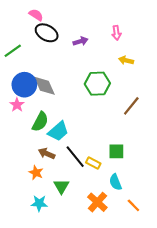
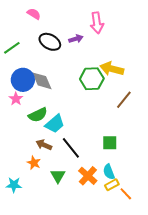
black ellipse: (47, 33) -> (50, 42), moved
pink arrow: (116, 33) -> (97, 23), moved, size x1.5
yellow arrow: (126, 60) -> (112, 69), moved, size x1.6
green semicircle: (40, 122) -> (38, 115), turned 36
yellow rectangle: (93, 163) -> (112, 185), moved, turned -56
orange cross: (97, 202) -> (88, 176), moved
cyan star: (39, 203) -> (14, 185), moved

